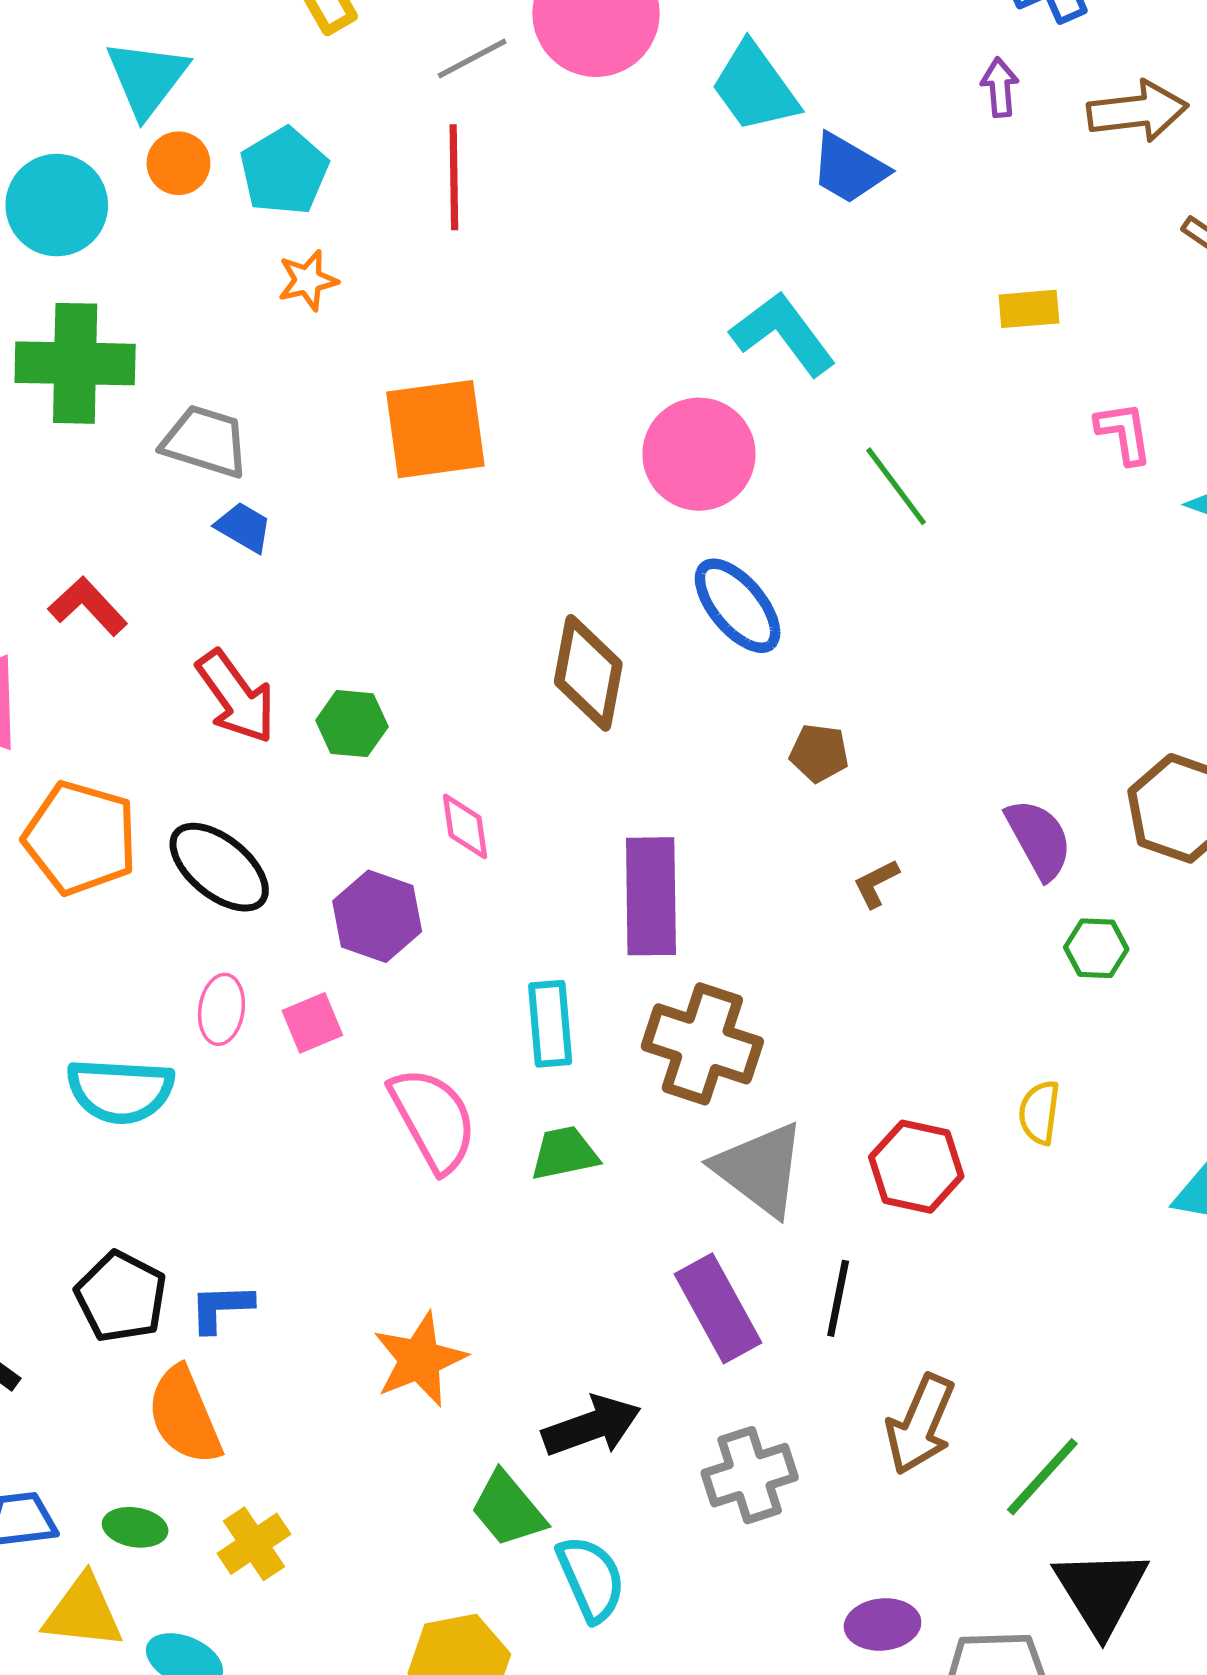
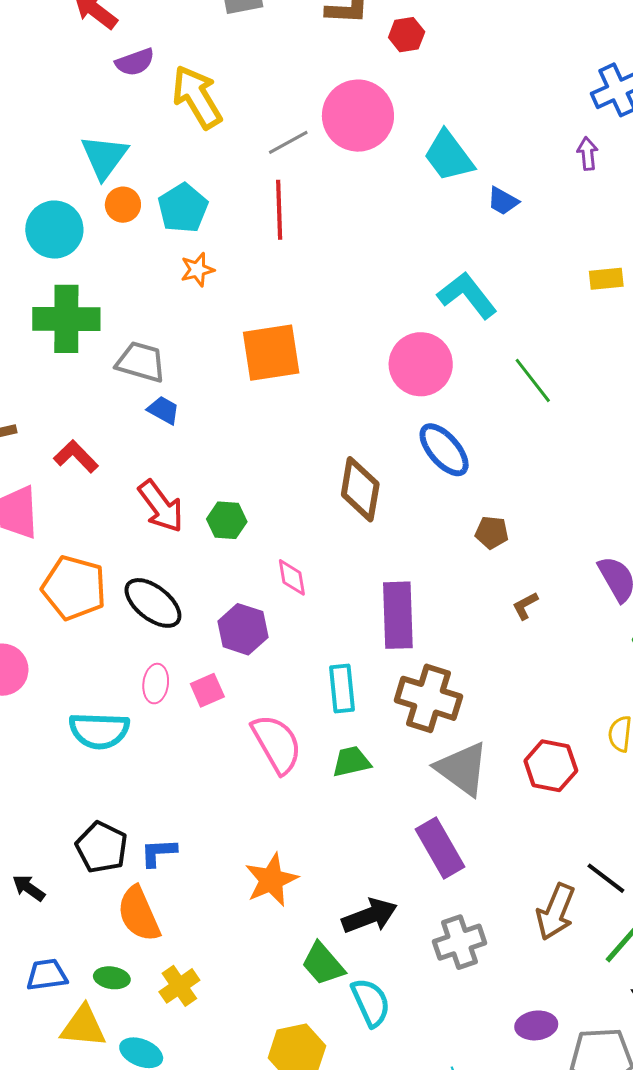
blue trapezoid: (849, 169) -> (503, 201), size x0.7
black line: (838, 1298) -> (606, 878), moved, turned -63

